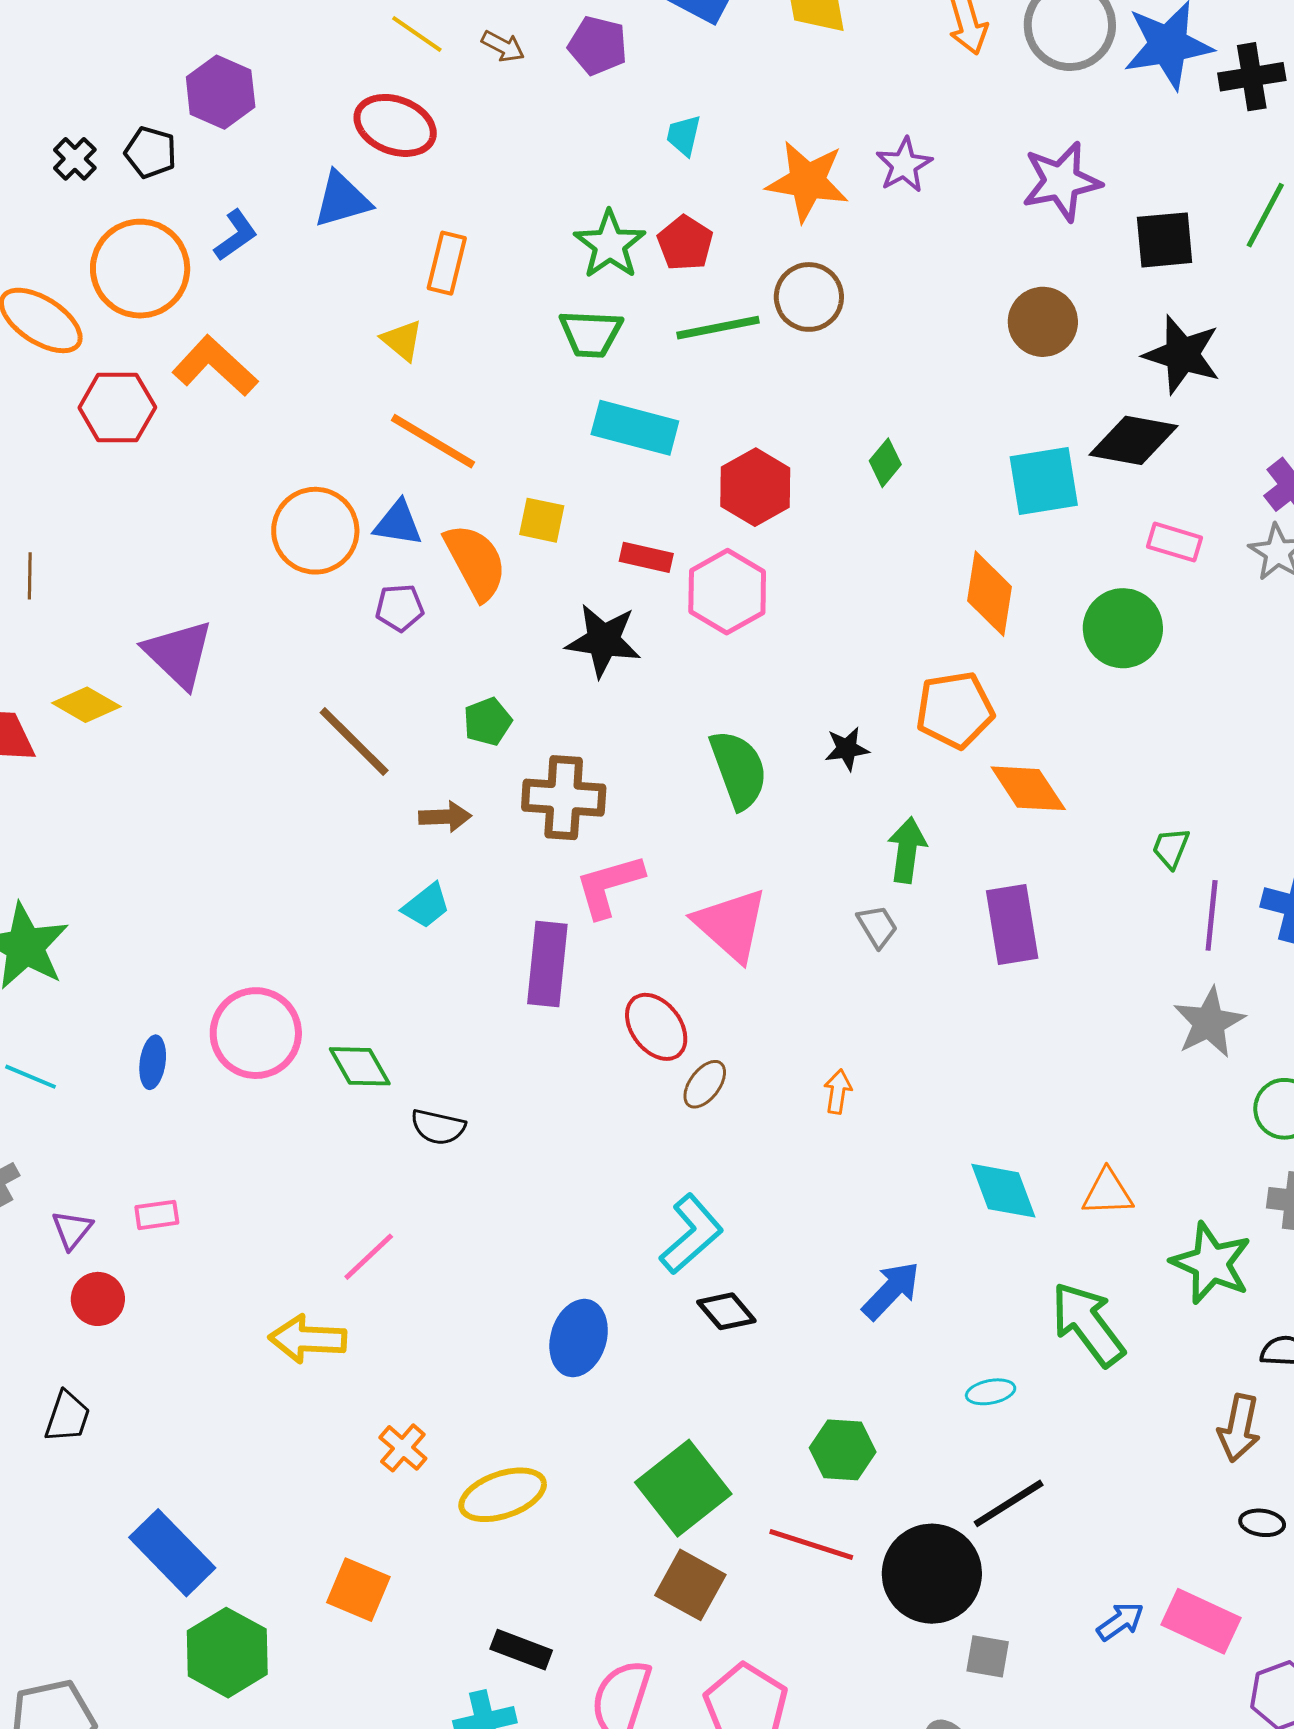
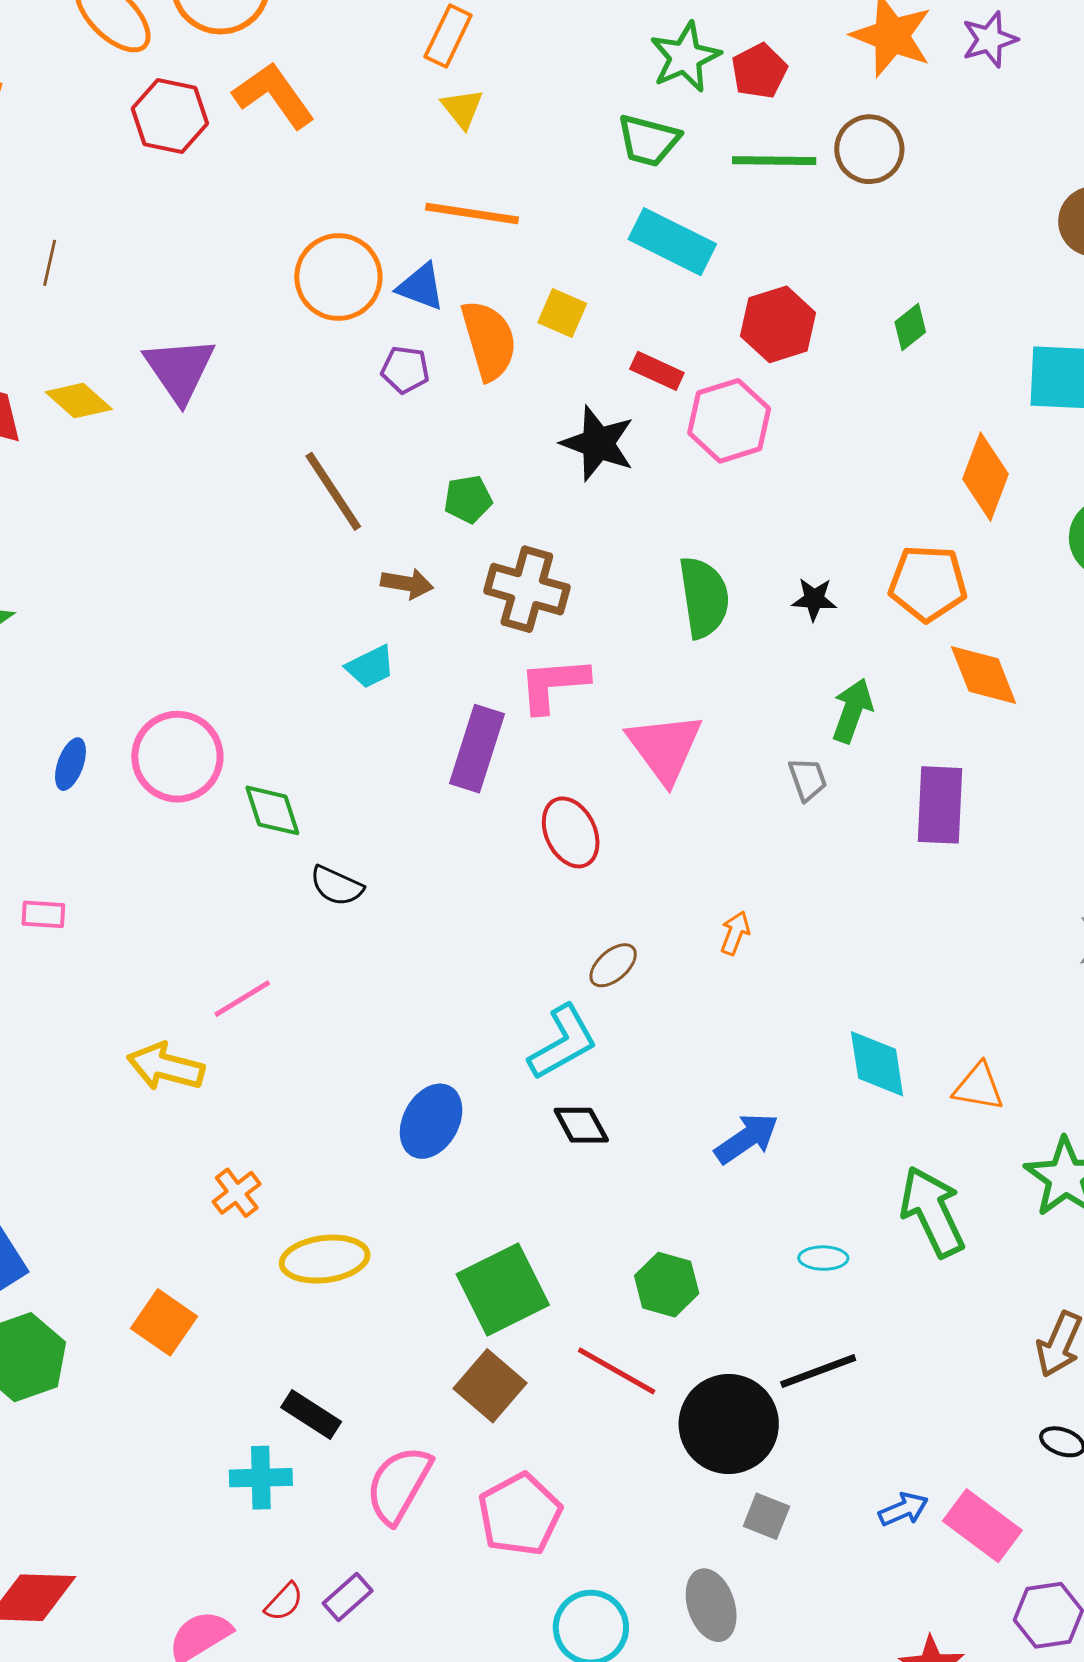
orange rectangle: (447, 263) -> (448, 36), moved
orange line: (433, 441) -> (472, 214), turned -34
brown ellipse: (705, 1084) -> (613, 965), moved

